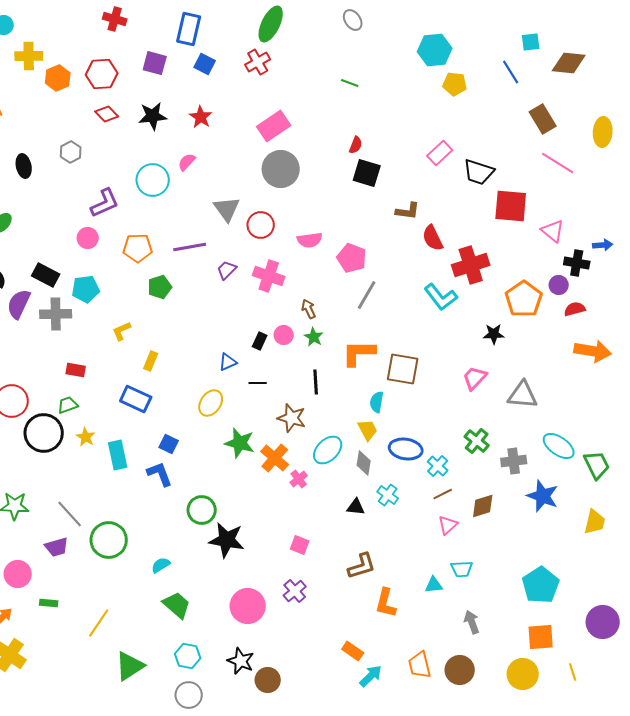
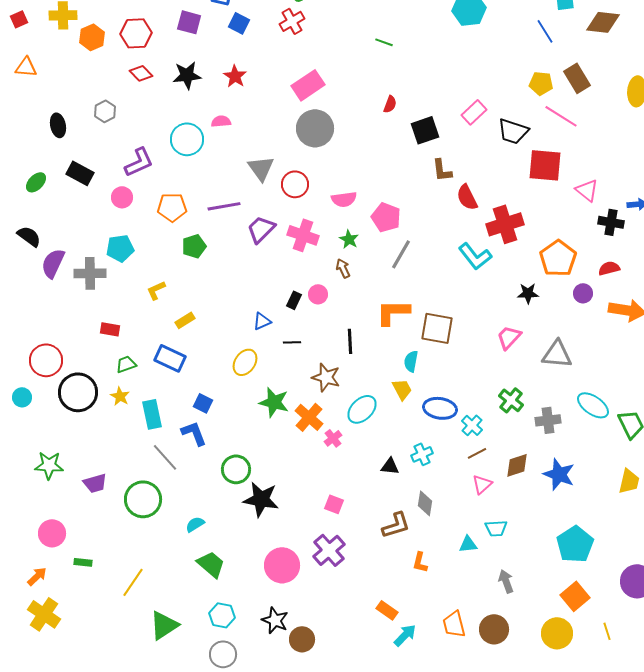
yellow pentagon: (455, 84) -> (541, 83), moved
pink semicircle: (187, 162) -> (221, 121), turned 42
pink line: (558, 163) -> (561, 116), moved
black square: (367, 173) -> (425, 130), moved, turned -36
brown L-shape: (408, 211) -> (442, 170), turned 75
purple trapezoid: (227, 270) -> (261, 229), size x1.4
black rectangle: (46, 275) -> (80, 173), moved
purple circle: (559, 285) -> (583, 293), moved
green star: (314, 337) -> (349, 239), moved
yellow rectangle: (151, 361) -> (185, 320), turned 36
green trapezoid: (68, 405) -> (126, 364), moved
gray diamond: (364, 463) -> (425, 503), moved
cyan cross: (388, 495) -> (422, 454), turned 30
blue star: (543, 496) -> (559, 474), moved
gray line: (70, 514) -> (165, 457), moved
purple trapezoid: (57, 547) -> (95, 483), moved
purple cross: (295, 591) -> (329, 550), size x1.4
orange L-shape: (386, 603) -> (420, 562), size x0.7
orange square: (541, 637) -> (575, 596), turned -36

